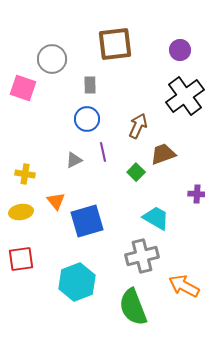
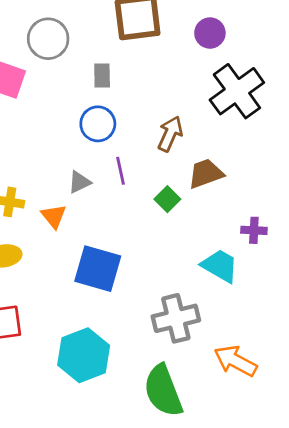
purple circle: (180, 50) -> (210, 33), moved
orange triangle: (56, 201) -> (54, 216), moved
cyan trapezoid: (156, 218) -> (220, 266), moved
blue square: (87, 221) -> (98, 269), turned 32

